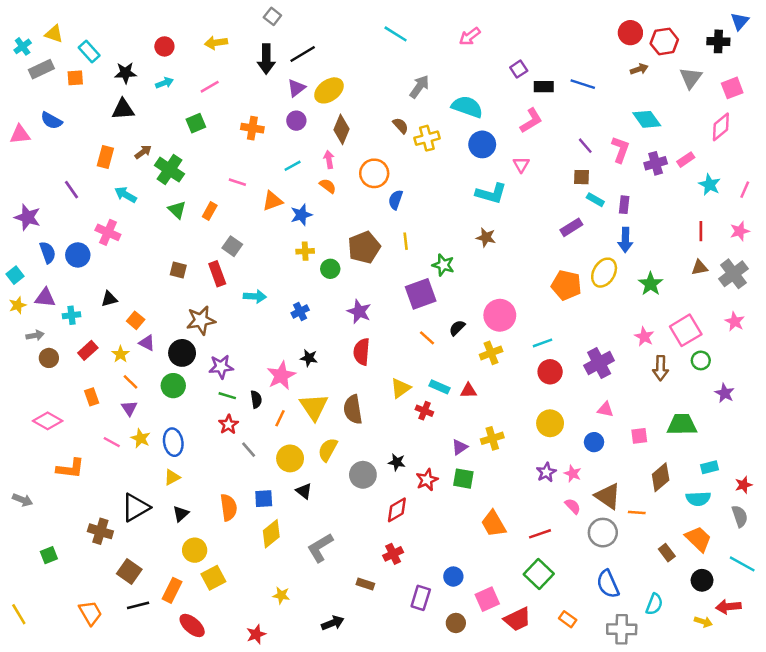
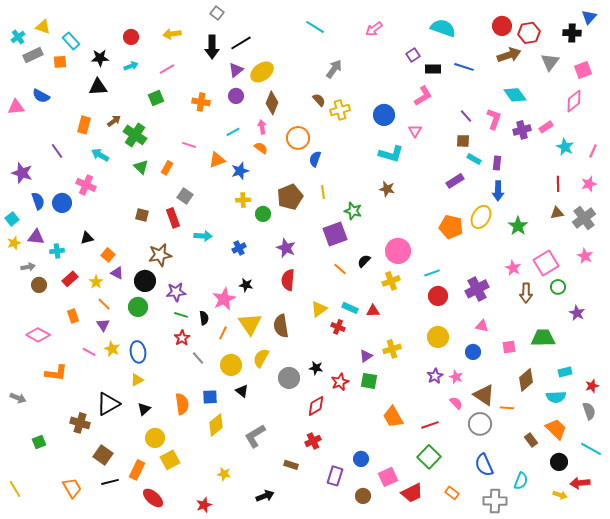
brown arrow: (639, 69) -> (509, 55), size x1.6
cyan semicircle: (467, 107) -> (443, 28), moved

